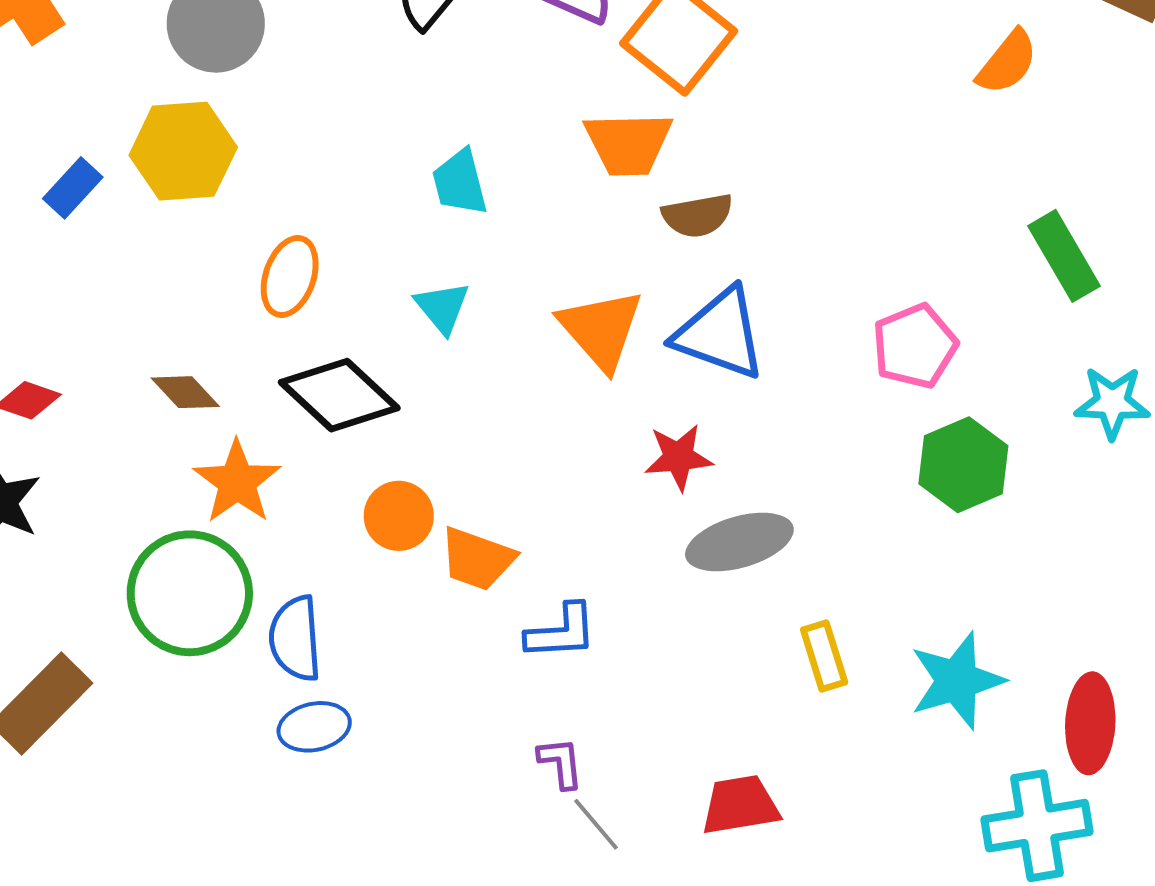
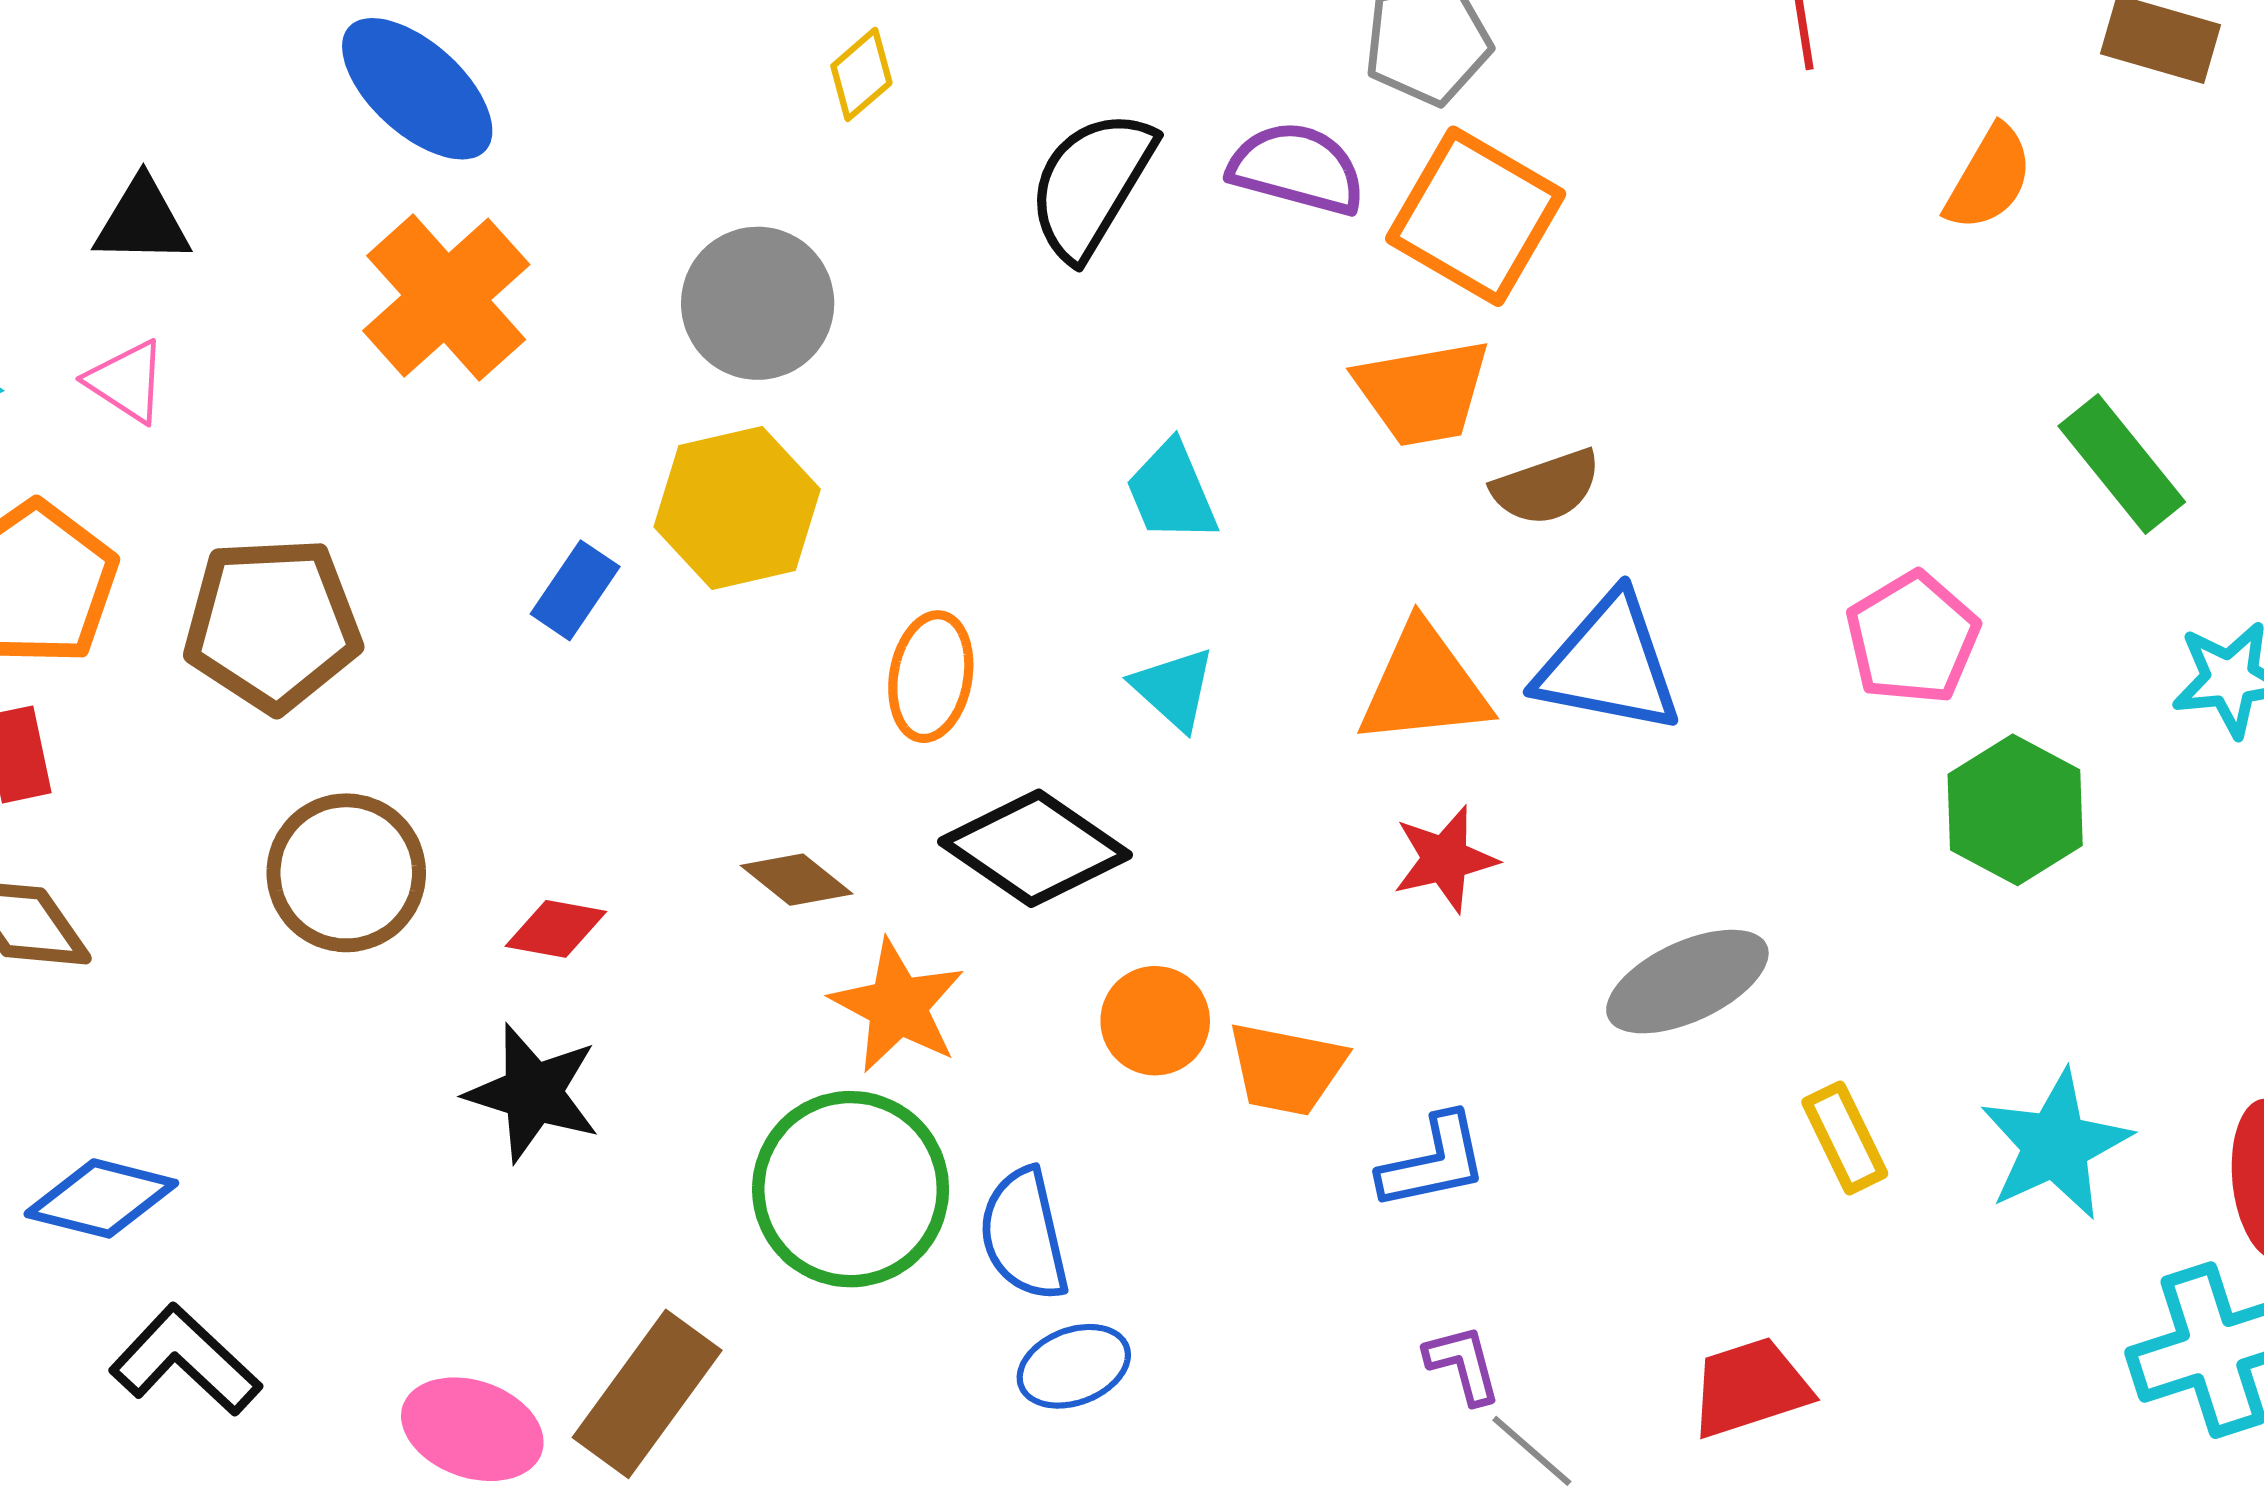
orange triangle: (601, 329) -> (1424, 685), turned -46
red star: (678, 457) -> (1445, 859), moved

